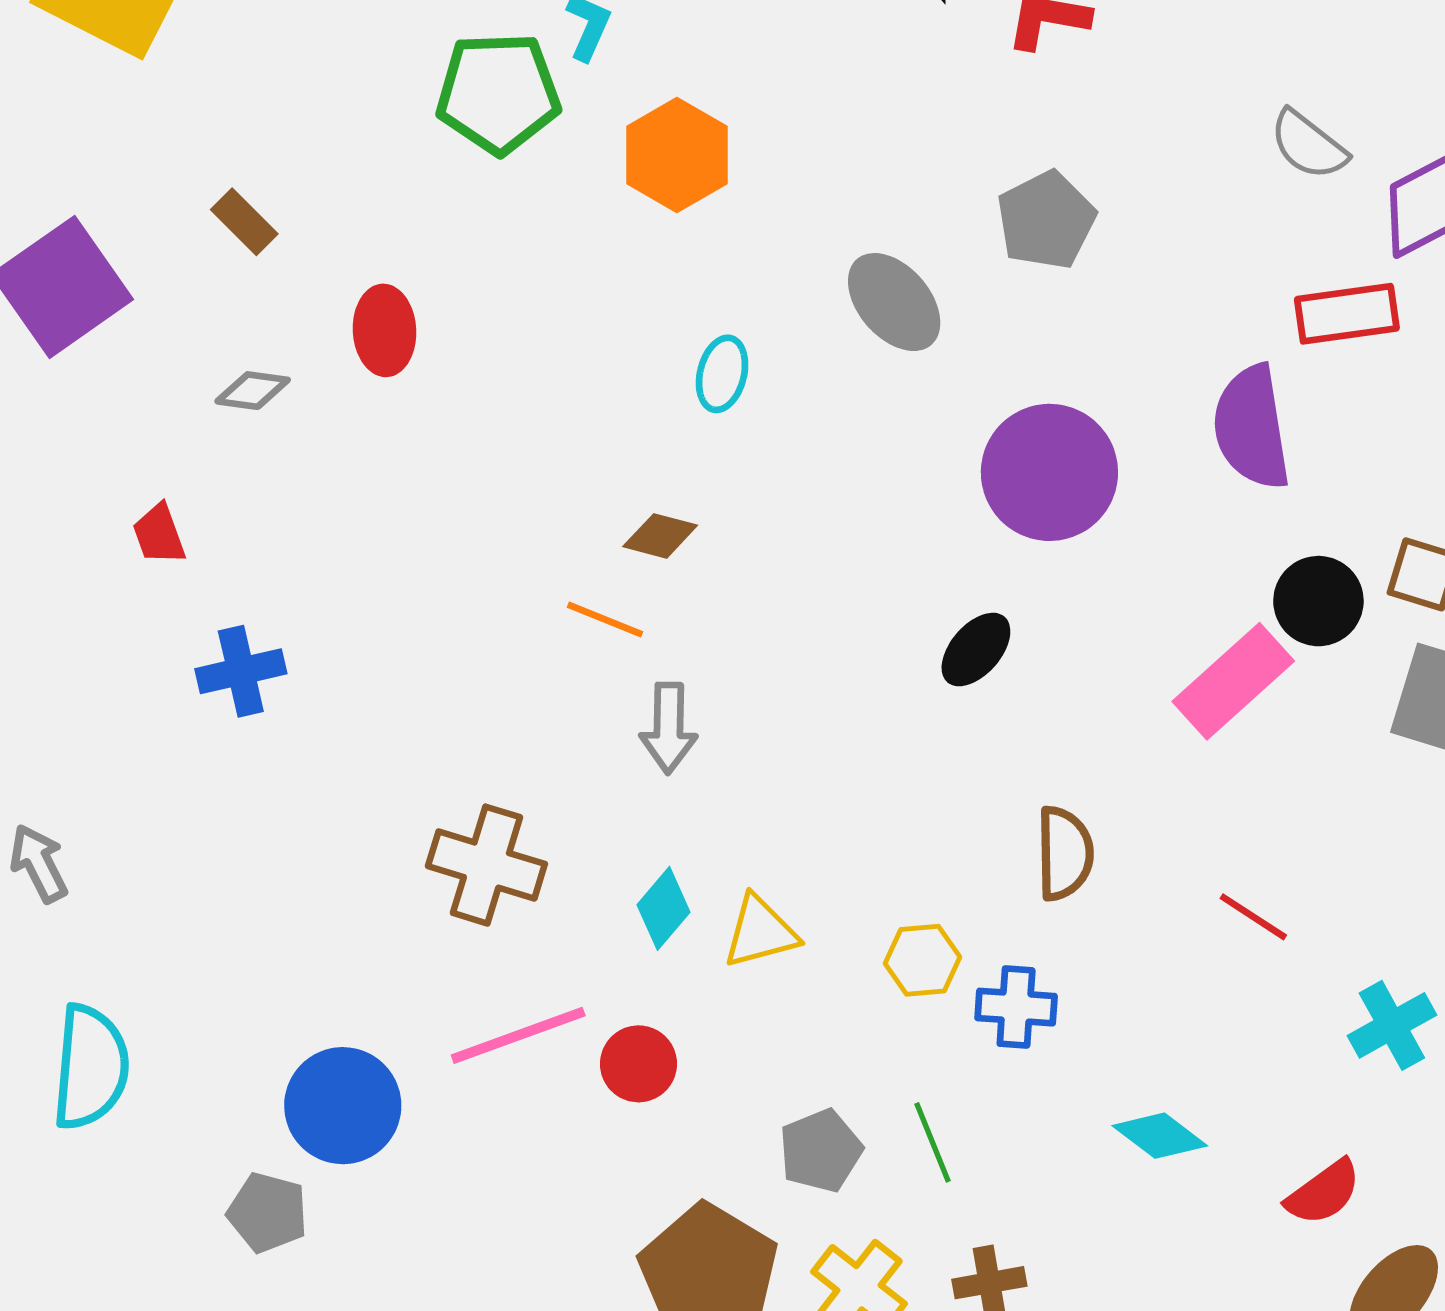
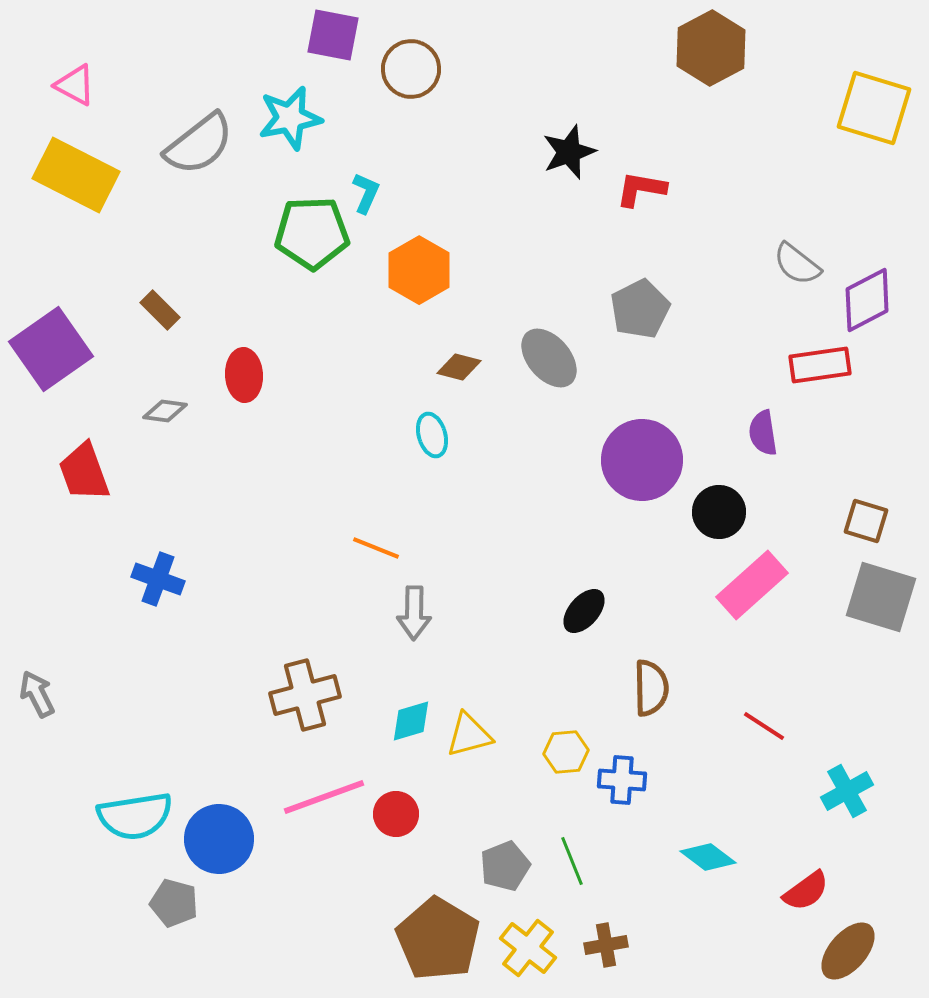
cyan ellipse: (722, 374) -> (432, 435), moved, turned -30
purple semicircle: (1252, 427) -> (763, 433), size x0.6
red trapezoid: (159, 534) -> (84, 472), moved, size x1.6
brown diamond: (660, 536) -> (459, 367), moved
black circle: (1318, 601) -> (719, 512), moved
black ellipse: (976, 650) -> (584, 611), moved
blue cross: (241, 671) -> (158, 579), turned 33
brown cross: (486, 865) -> (305, 695), turned -32
cyan diamond: (664, 908) -> (411, 721), turned 33
cyan semicircle: (90, 1067) -> (135, 816), moved, turned 76

